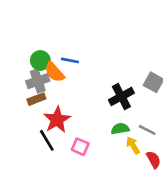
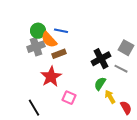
brown rectangle: (36, 99) -> (59, 54), moved
green semicircle: (120, 129) -> (100, 84), turned -48
gray line: (147, 130) -> (121, 69), moved
black line: (47, 140) -> (34, 108), moved

